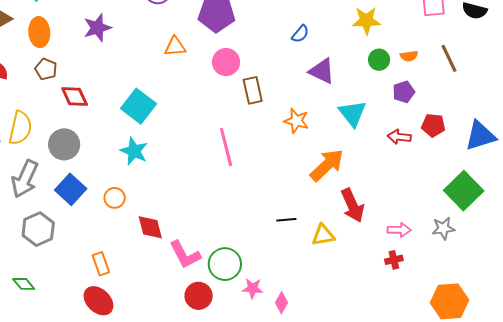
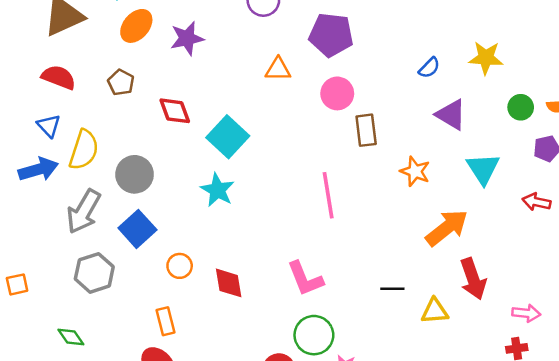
yellow star: (366, 21) -> (486, 58), moved
orange ellipse: (39, 32) -> (136, 26), moved, turned 40
red diamond: (75, 96) -> (175, 111), moved
orange circle: (115, 198) -> (180, 266), moved
pink L-shape: (185, 255) -> (305, 279), moved

